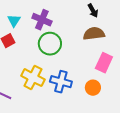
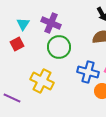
blue cross: (61, 82) -> (88, 72), moved

